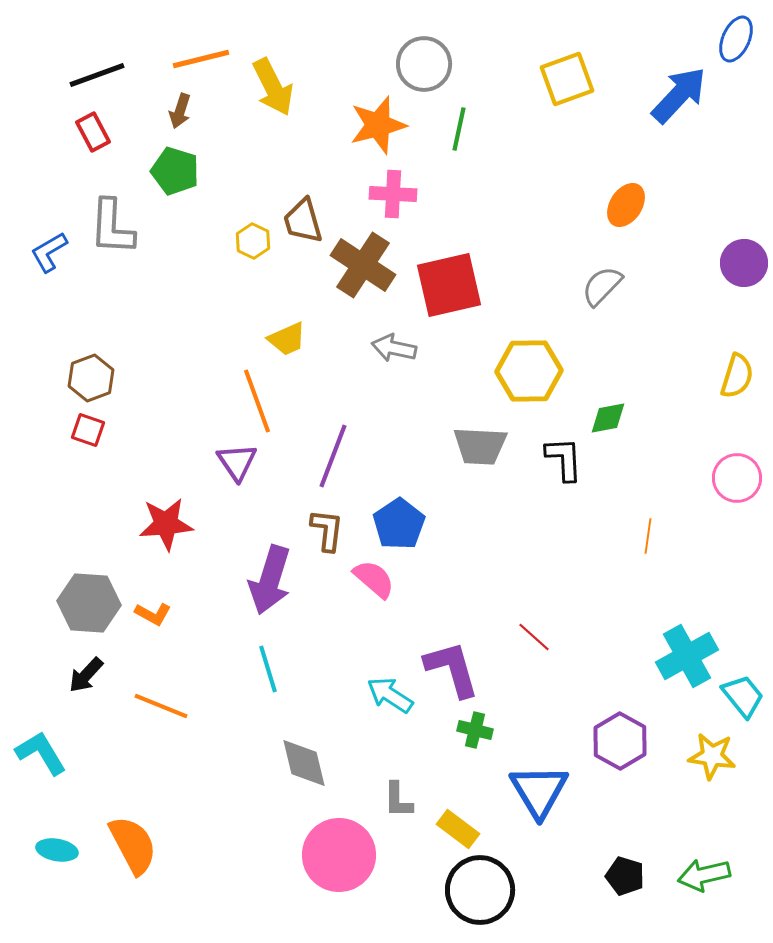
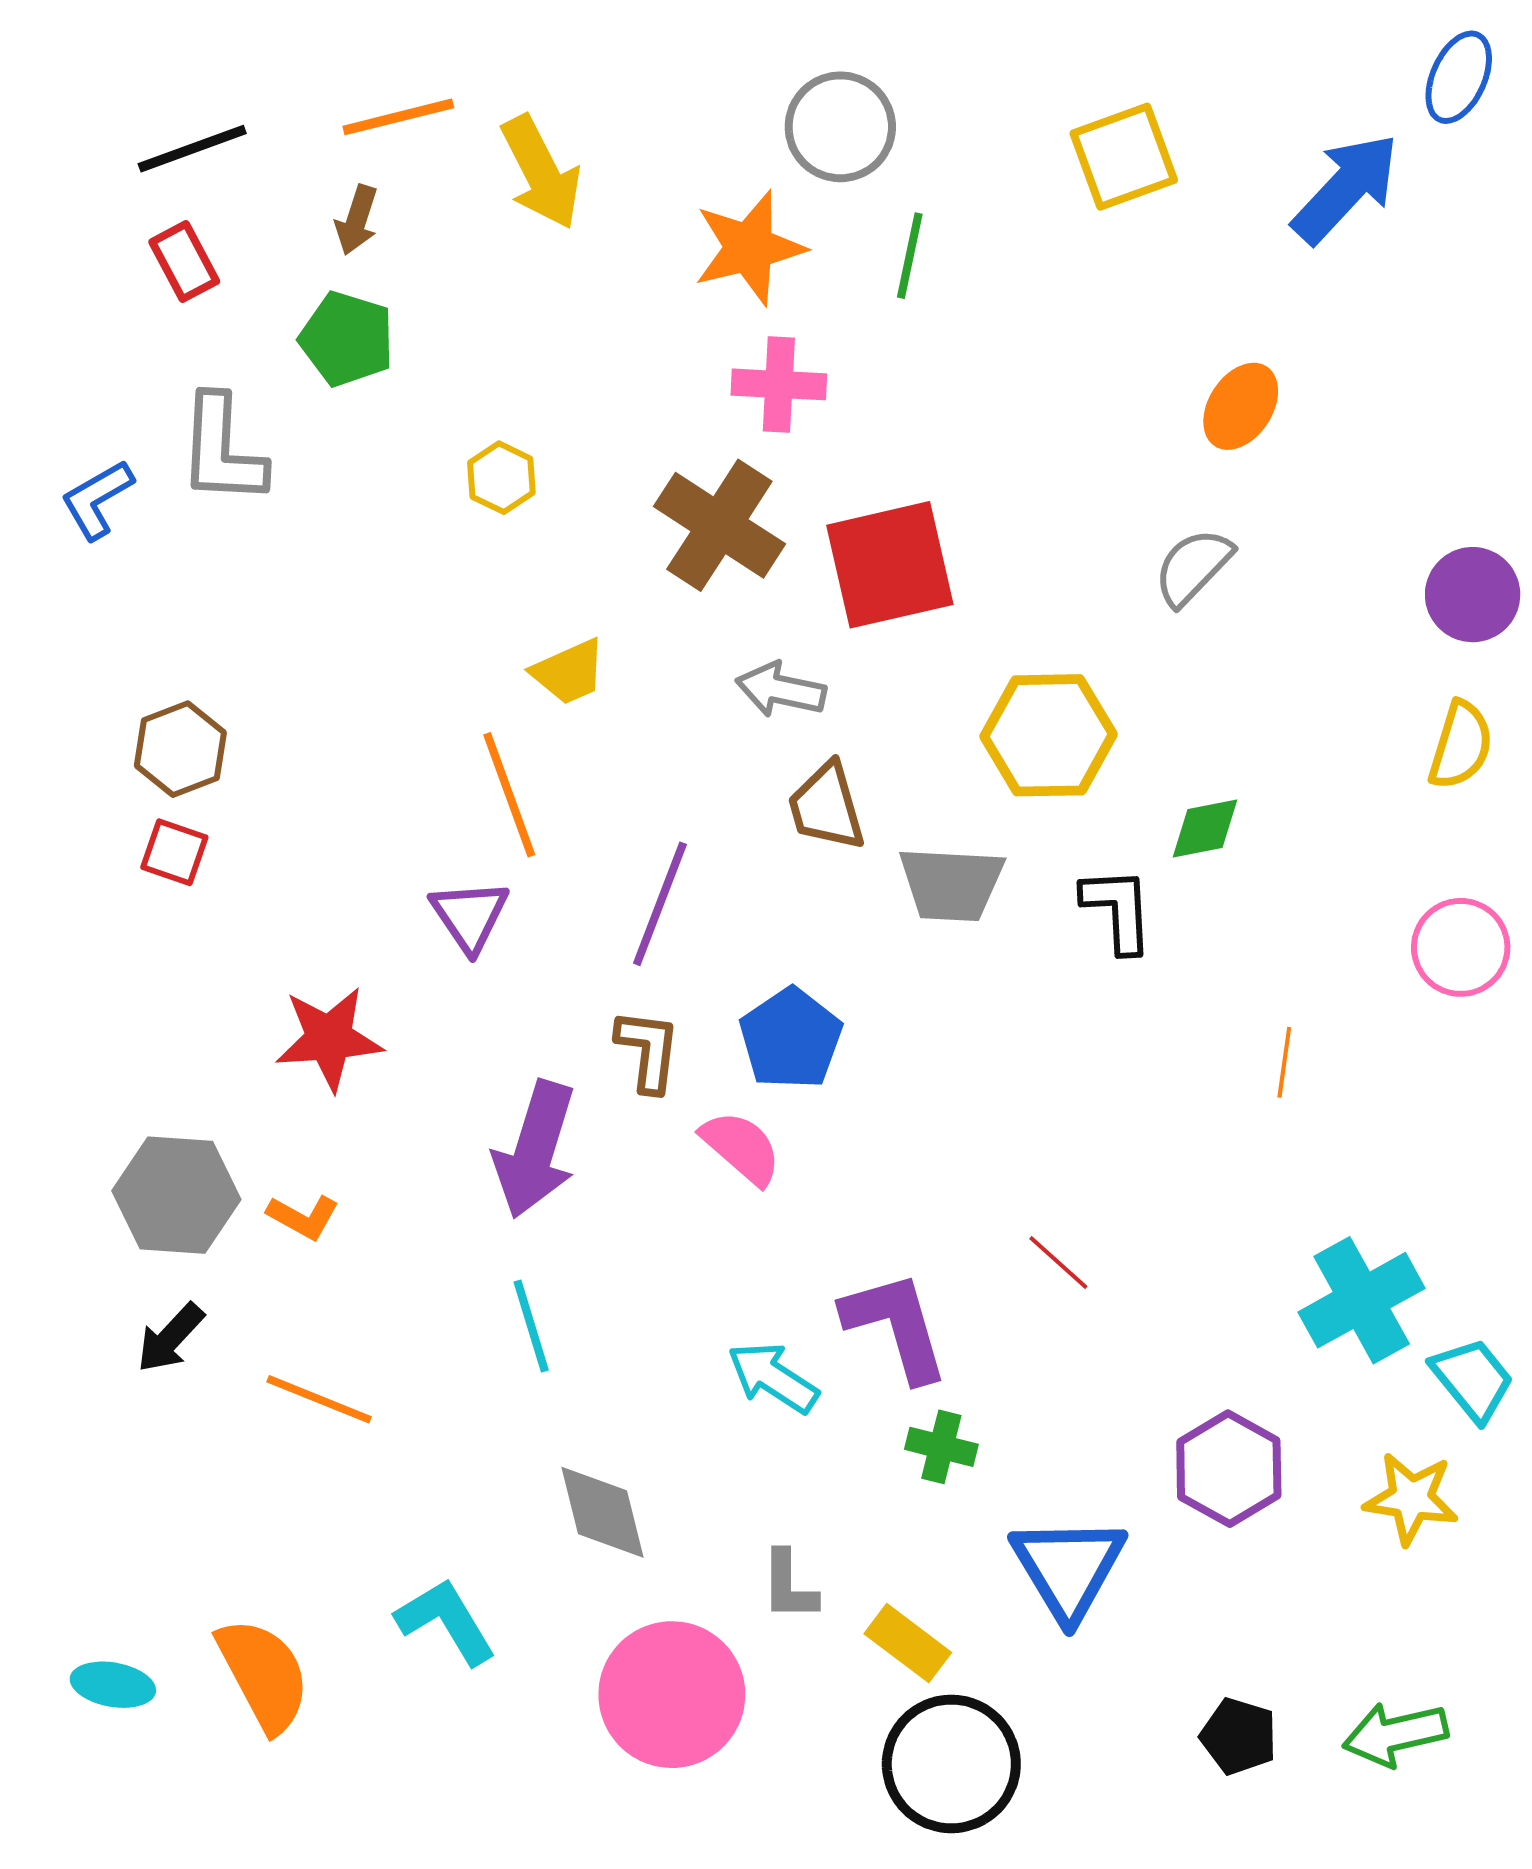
brown trapezoid: (303, 221) -> (826, 807), moved
purple circle: (744, 263) -> (1473, 595), moved
cyan L-shape: (41, 753) -> (446, 1621), moved

